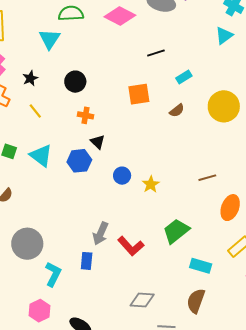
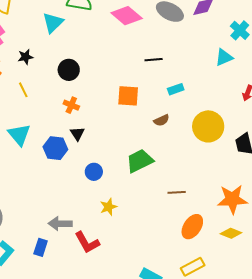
yellow star: (151, 184) -> (108, 207), moved
green trapezoid: (176, 231) -> (140, 161), moved
gray arrow: (101, 233) -> (60, 224), turned 55

